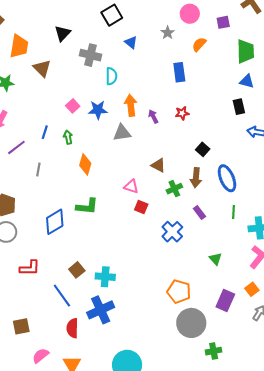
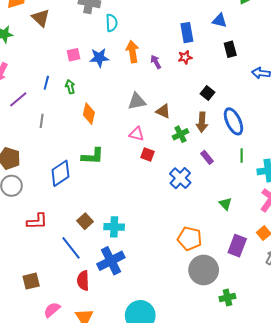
blue rectangle: (179, 72) -> (187, 33), moved
blue triangle: (247, 81) -> (220, 21), moved
pink square: (73, 106) -> (74, 55), turned 32
black rectangle: (239, 107) -> (230, 49), moved
gray triangle: (122, 133) -> (137, 101), moved

